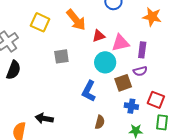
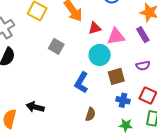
purple rectangle: (142, 50) -> (143, 35), moved, turned -42
gray square: (61, 56) -> (56, 46), turned 35
purple semicircle: (140, 71) -> (143, 66), moved

